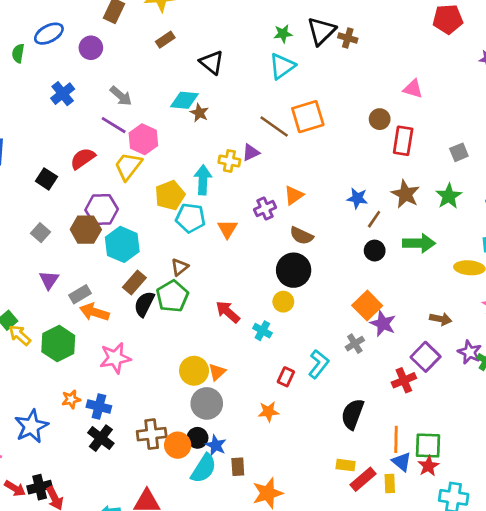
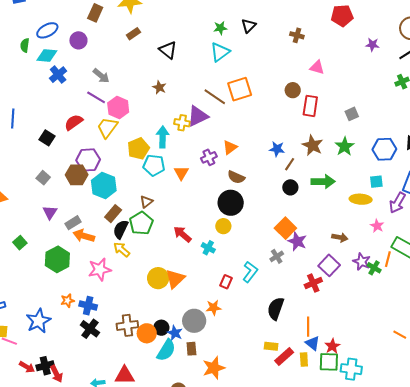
black triangle: (321, 31) -> (249, 26), size x0.7
brown cross: (348, 38) -> (297, 35), moved
cyan diamond: (184, 100) -> (47, 55), moved
purple triangle: (251, 152) -> (198, 116), size x1.6
yellow arrow: (20, 335) -> (122, 250), moved
orange triangle: (217, 372) -> (175, 279), size x1.5
gray circle: (207, 403) -> (194, 321), moved
green square: (428, 446) -> (329, 362), moved

